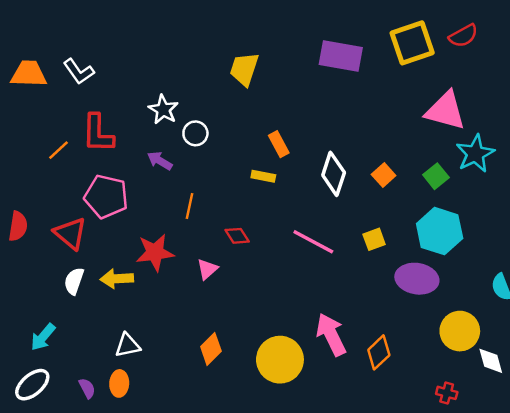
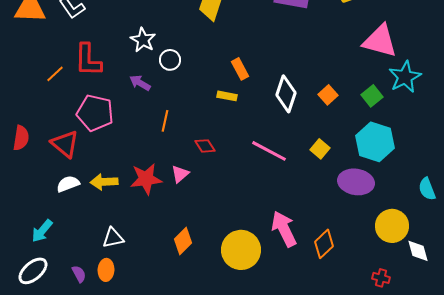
yellow square: (374, 239) -> (320, 149), turned -30
red star: (155, 252) -> (146, 179), moved
white semicircle: (74, 281) -> (68, 184), turned 50

